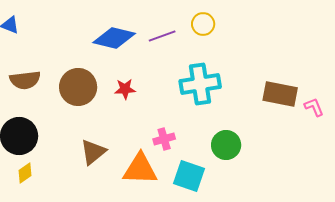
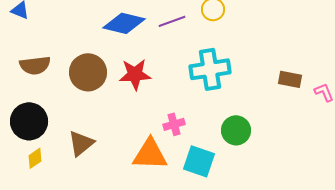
red star: (125, 89) -> (135, 74), size x1.5
brown rectangle: (280, 94) -> (290, 79), size x0.7
brown triangle: (93, 152) -> (81, 143), moved

